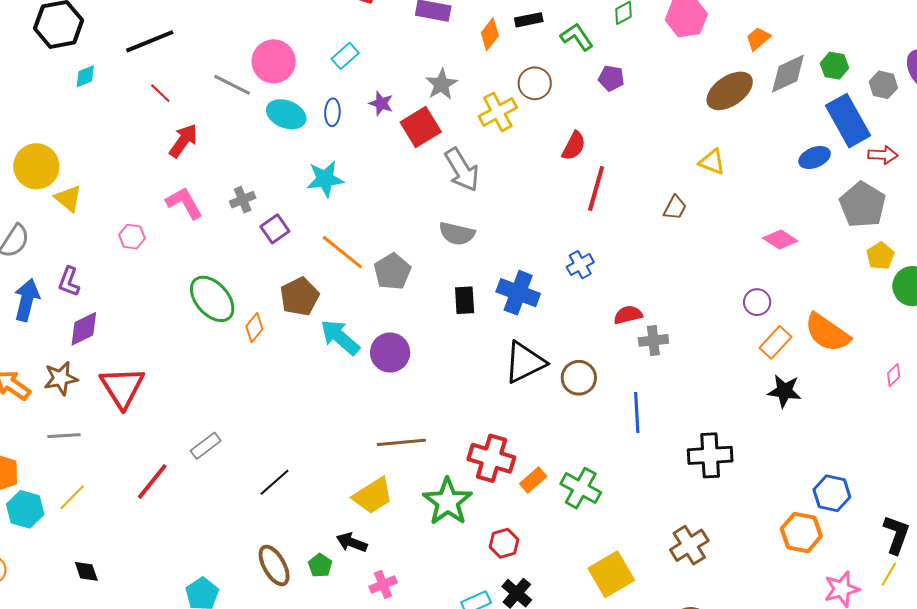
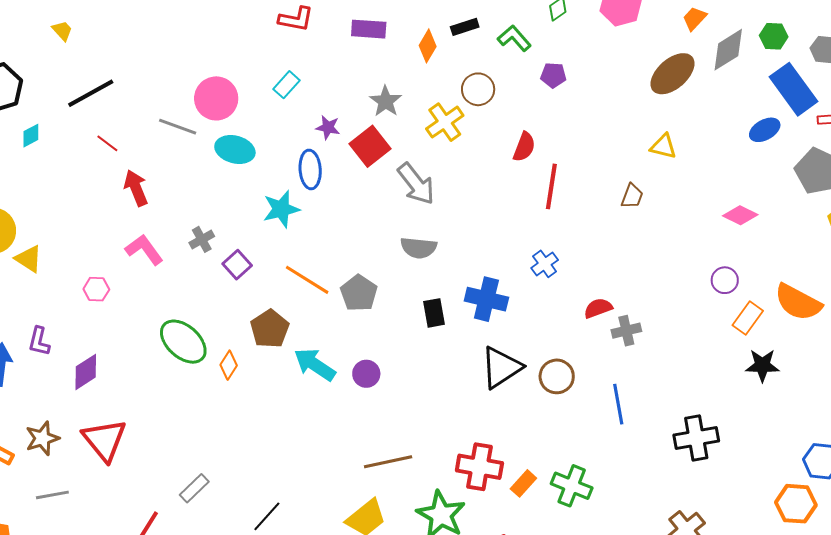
blue ellipse: (332, 112) -> (310, 169), moved, size x1.4
red arrow: (183, 141) -> (136, 188), turned -51
purple diamond: (84, 329) -> (86, 372), moved
purple circle: (390, 353) -> (366, 374), size x0.7

